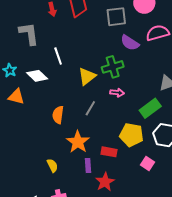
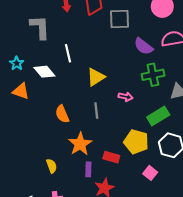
gray square: (116, 17) -> (119, 19), moved
green cross: (113, 67) -> (153, 75), moved
gray line: (90, 108) -> (96, 110), turned -42
orange semicircle: (58, 115) -> (62, 114), turned -36

